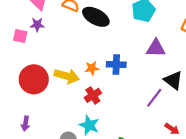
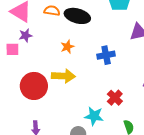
orange star: (92, 68) -> (67, 47), moved
red cross: (93, 95) -> (115, 98), moved

